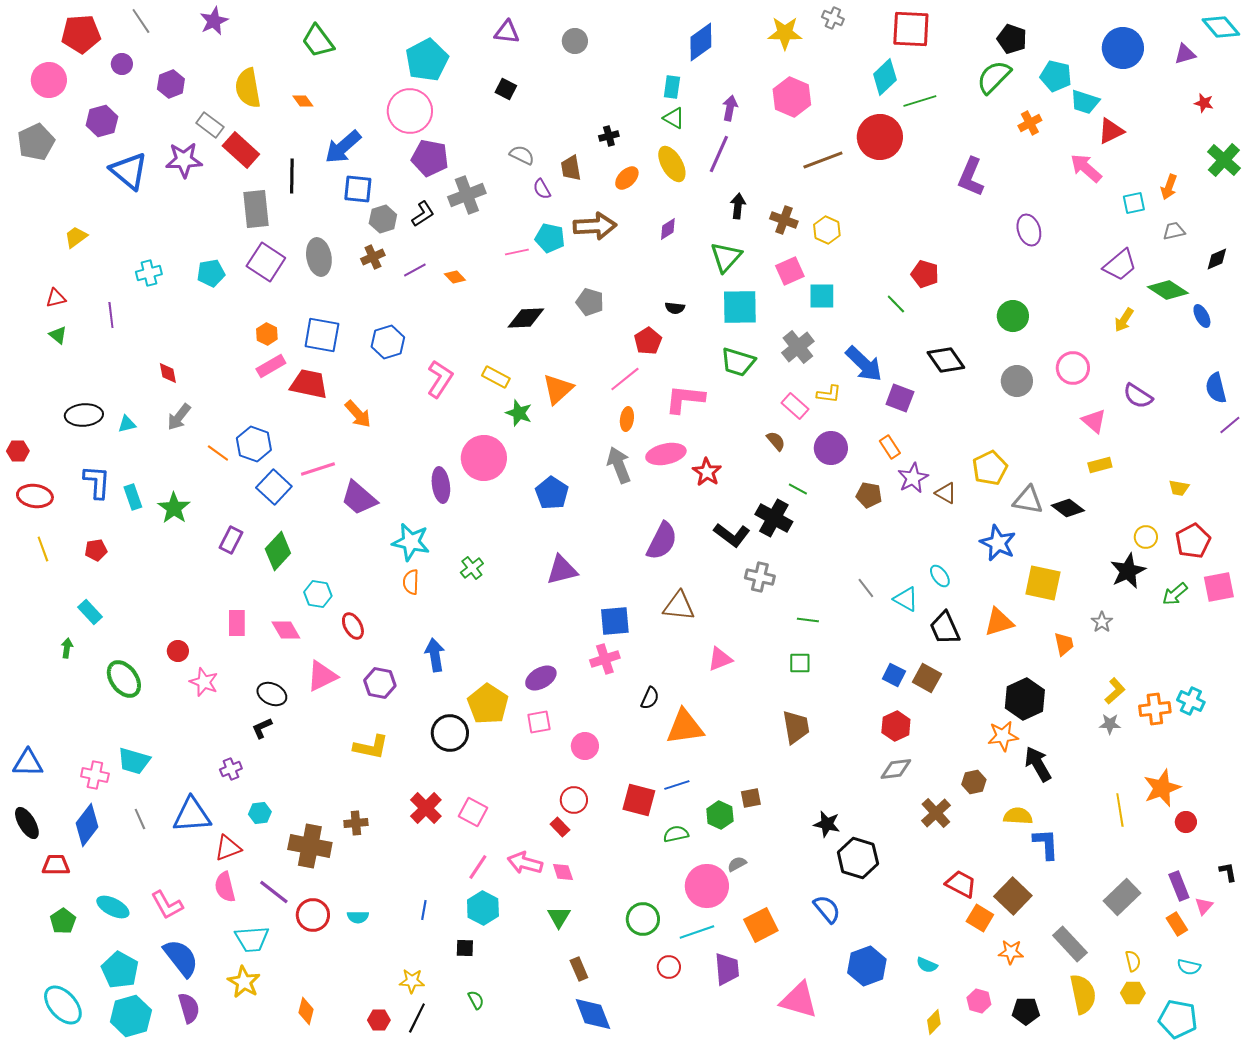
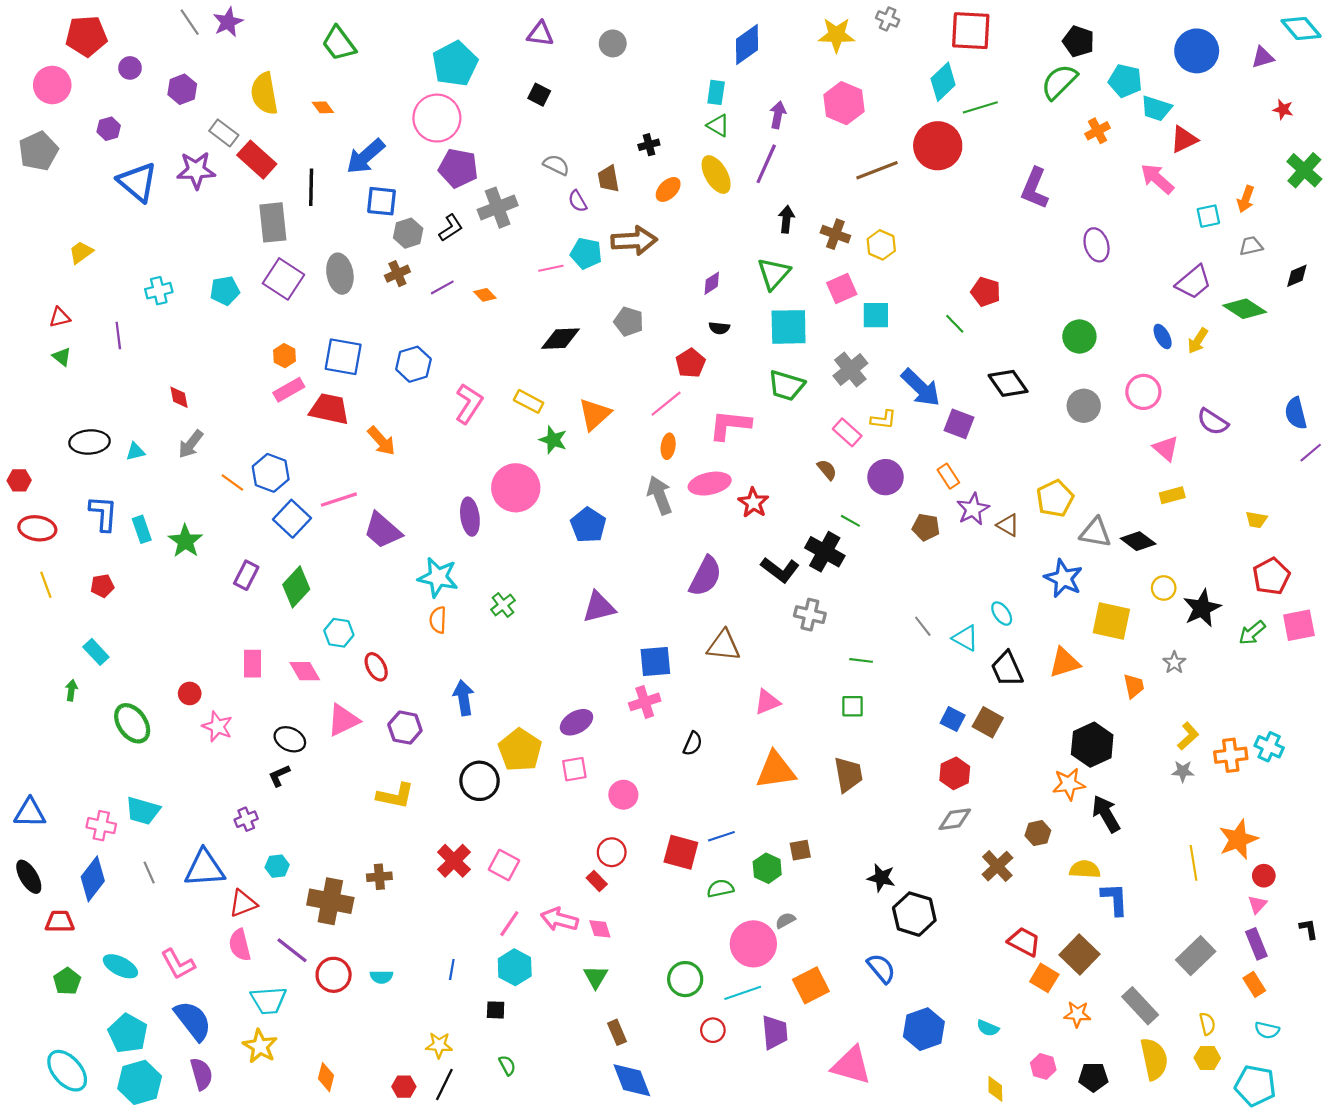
gray line: (141, 21) -> (190, 22), moved
purple hexagon: (102, 121) -> (109, 129), size x0.7
purple diamond: (668, 229) -> (712, 283), moved
blue ellipse: (1202, 316) -> (1163, 336), moved
yellow circle: (1146, 537) -> (1164, 588), moved
orange triangle: (685, 727) -> (776, 770), moved
pink triangle: (1204, 906) -> (1257, 904), moved
yellow diamond: (934, 1022) -> (995, 1089), turned -45

